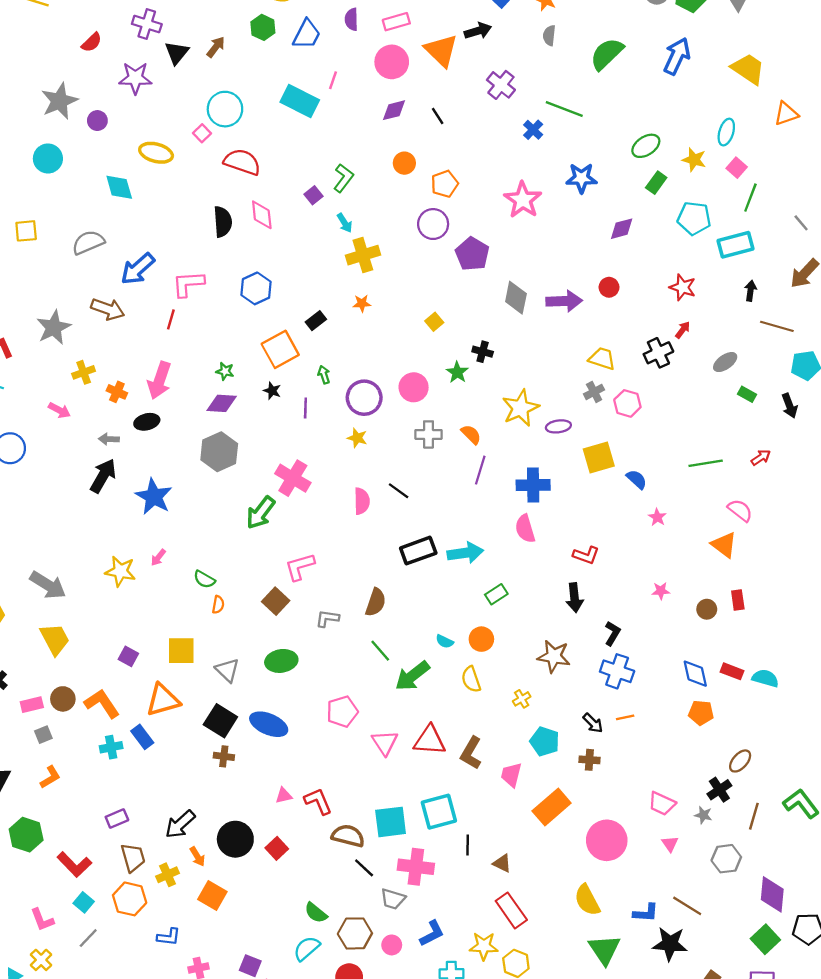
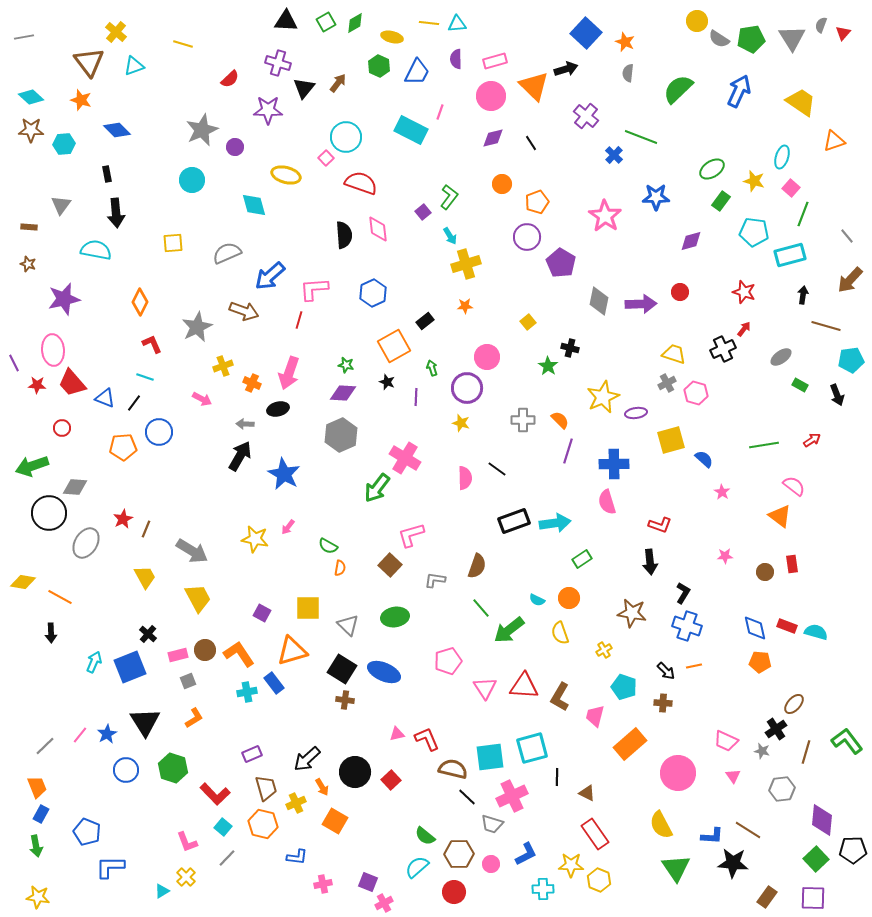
pink circle: (414, 387) -> (487, 357), moved
pink cross: (416, 867) -> (512, 796), turned -32

